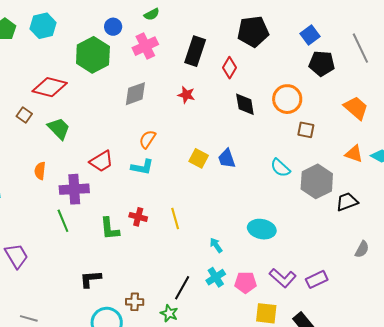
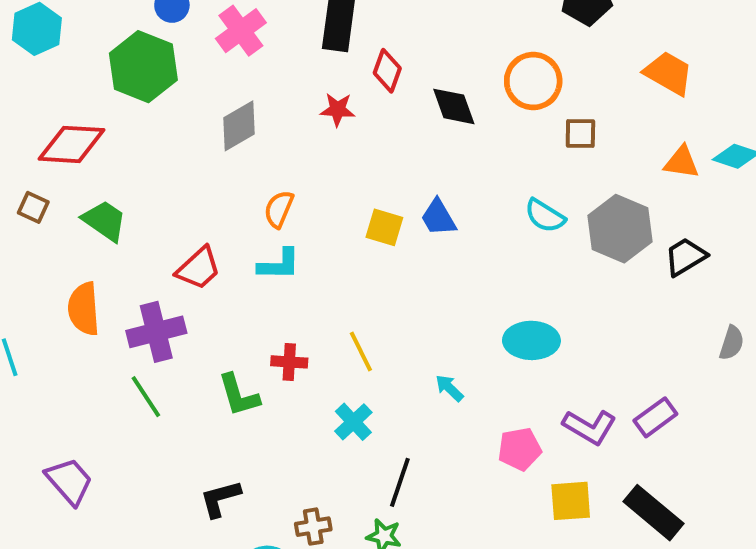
red diamond: (229, 68) -> (387, 71), moved
orange semicircle: (40, 171) -> (84, 309), size x1.5
cyan cross: (216, 277) -> (353, 422), moved

